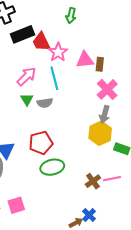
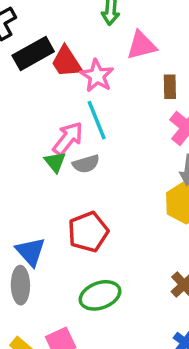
pink triangle: (85, 60) -> (141, 45), moved
pink arrow: (26, 76) -> (68, 139), moved
green ellipse: (52, 167) -> (100, 295), moved

